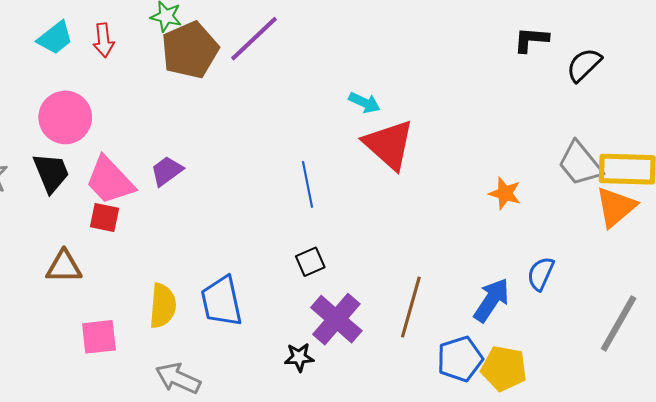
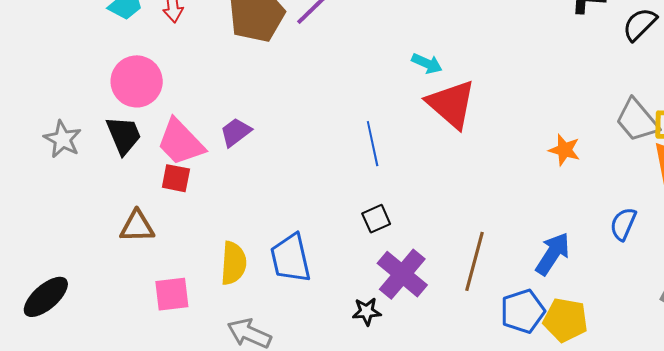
blue semicircle: (541, 274) -> (623, 224), moved

